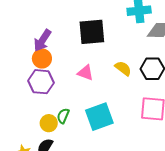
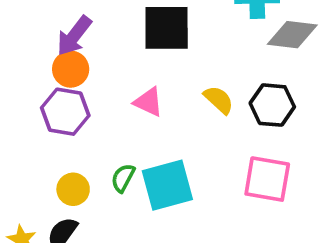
green semicircle: (63, 116) -> (123, 178), moved

